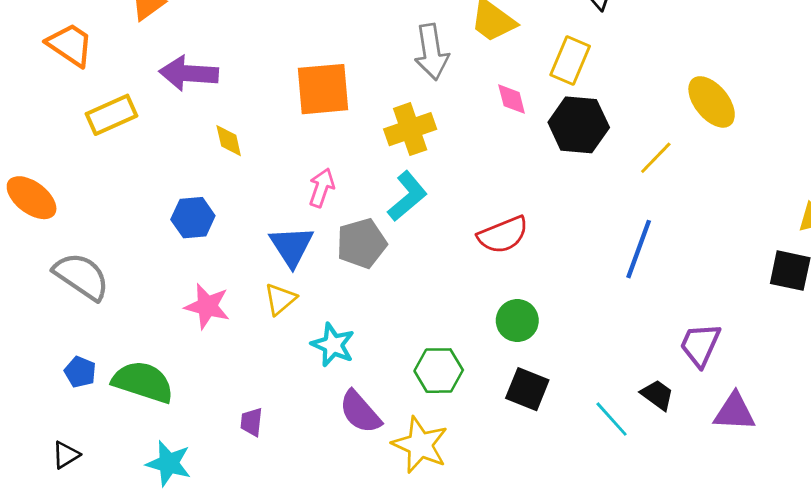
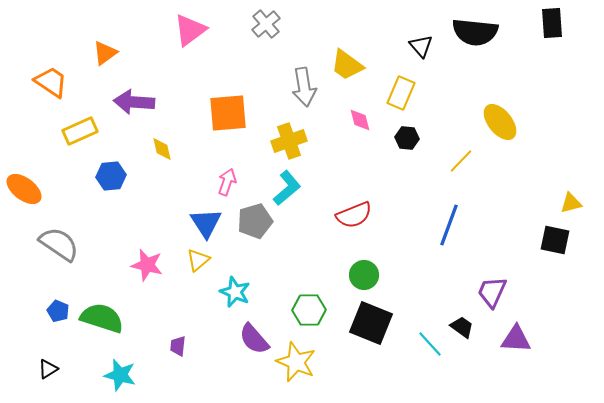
black hexagon: (579, 125) -> (407, 138), size x0.6
blue hexagon: (193, 218) -> (111, 176), moved
black square: (527, 389) -> (371, 323), size x1.4

